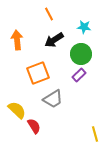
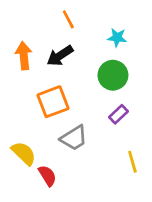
black arrow: (54, 40) -> (60, 56), moved
purple rectangle: (79, 75) -> (119, 114), moved
yellow line: (95, 134) -> (132, 162), moved

